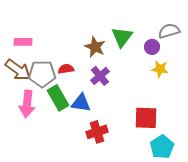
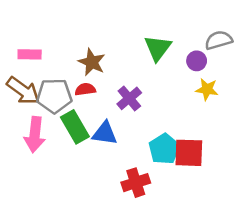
brown star: (95, 47) -> (92, 62), moved
red cross: (97, 132) -> (136, 183), moved
cyan pentagon: (162, 147) -> (164, 149), moved

